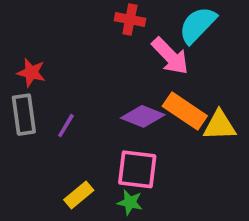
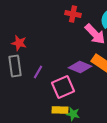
pink square: (137, 169) -> (63, 87), moved, turned -30
yellow rectangle: (79, 195) -> (60, 110), moved, turned 42

